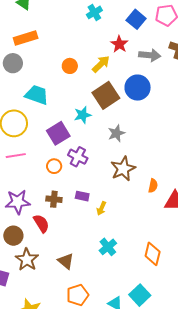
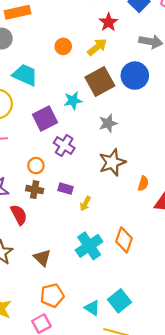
red star: (119, 44) -> (108, 22), moved
orange circle: (54, 166) -> (36, 166), moved
cyan cross: (108, 247) -> (89, 246), size x1.4
orange diamond: (153, 254) -> (124, 240), moved

